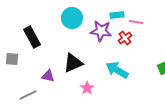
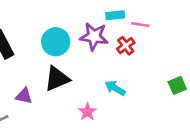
cyan circle: (72, 18) -> (56, 42), moved
cyan arrow: (117, 70) -> (115, 88), size x0.7
pink star: (87, 88) -> (87, 112), moved

